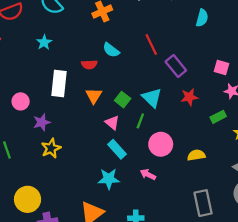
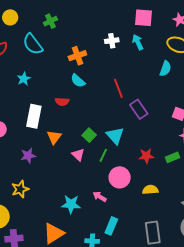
cyan semicircle: (111, 50) -> (78, 81), moved
orange triangle: (94, 96) -> (54, 137), moved
red star: (189, 97) -> (146, 156), moved
purple star: (42, 122) -> (28, 156), moved
yellow star: (51, 148) -> (20, 189), moved
cyan rectangle: (117, 149) -> (111, 226), moved, turned 60
pink arrow: (148, 174) -> (100, 197), moved

